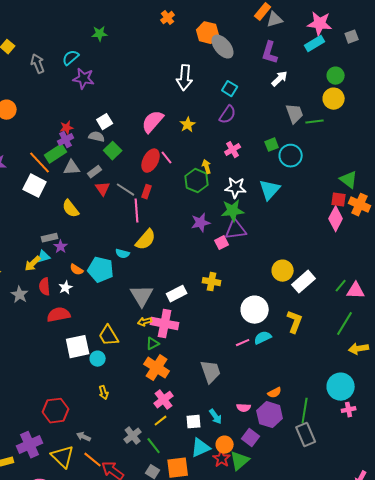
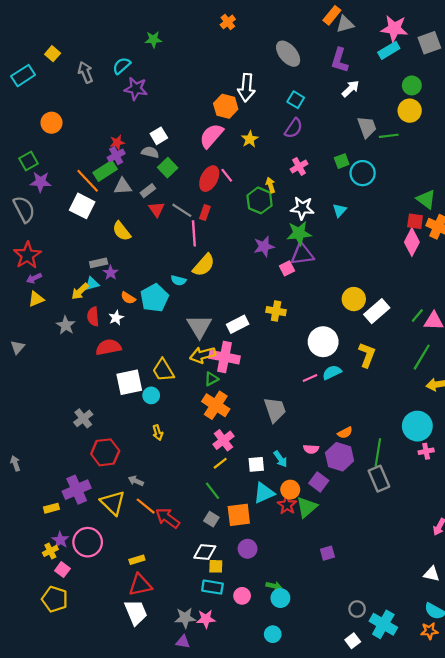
orange hexagon: (208, 33) -> (226, 106), moved
gray square: (352, 37) -> (429, 43), size x1.5
cyan triangle: (270, 190) -> (340, 210), size x0.6
cyan pentagon: (101, 270) -> (154, 298), turned 30
yellow arrow: (145, 322) -> (203, 355), size x1.6
gray cross: (133, 436) -> (83, 418), moved

